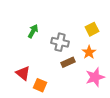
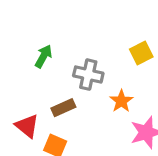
orange star: (89, 52) -> (121, 101), moved
brown rectangle: (68, 62) -> (63, 108), moved

